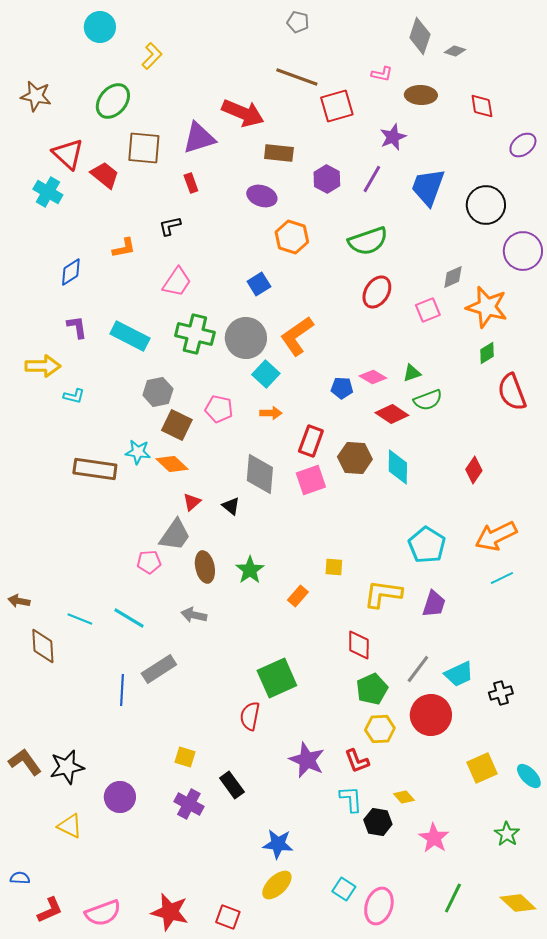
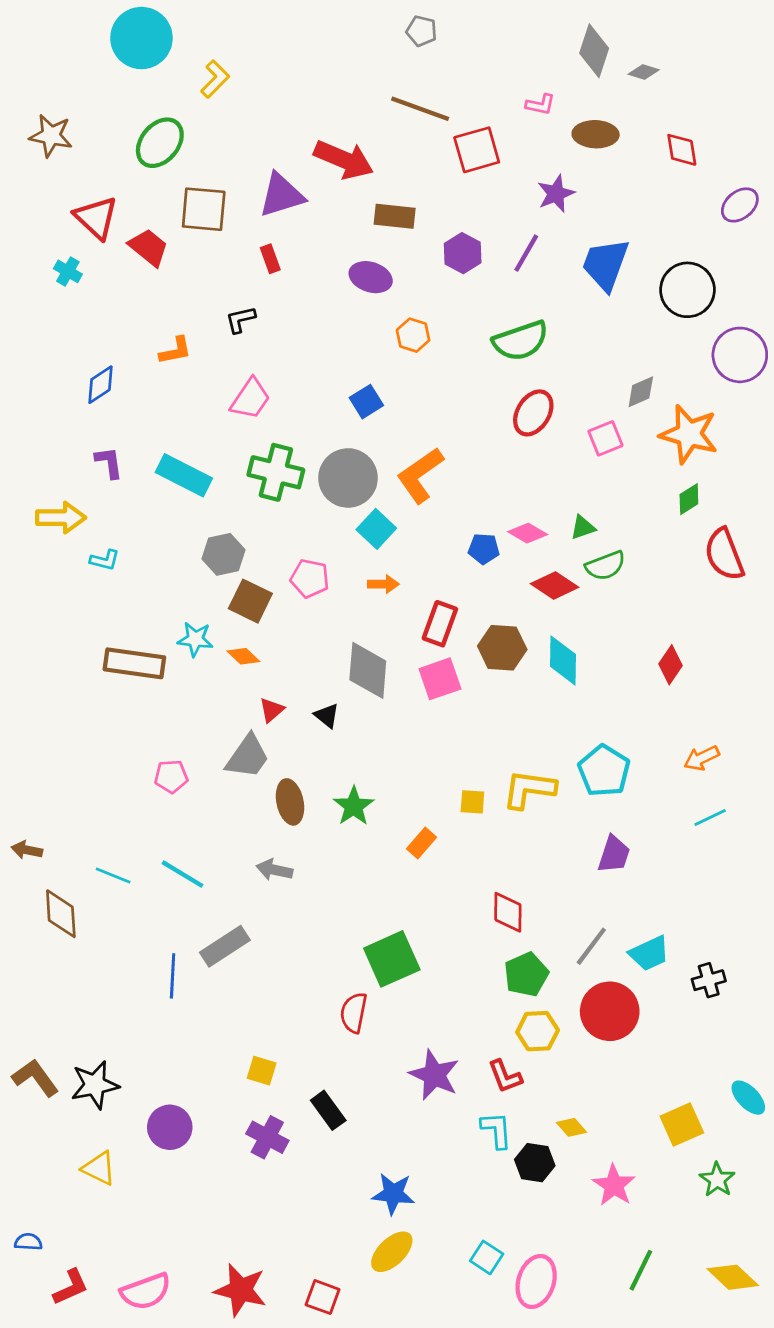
cyan circle: (100, 27) -> (141, 38), size x1.4
cyan cross: (48, 192) -> (68, 271), size x0.7
orange hexagon: (292, 237) -> (413, 335), size x0.7
orange diamond: (172, 464) -> (243, 656), size x0.7
orange arrow: (496, 536) -> (702, 758), size x0.6
pink pentagon: (149, 562) -> (171, 776), moved
yellow L-shape: (383, 594) -> (529, 789), moved
yellow square: (482, 768) -> (682, 1124), moved

